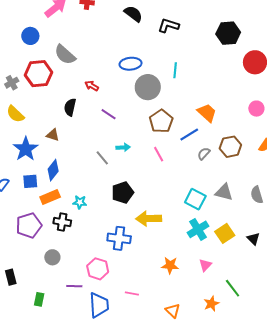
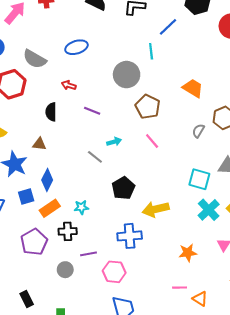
blue ellipse: (130, 64) -> (76, 47), moved
blue line: (189, 134) -> (168, 27), moved
purple line: (74, 286) -> (89, 254), moved
pink line: (132, 293) -> (180, 288), moved

